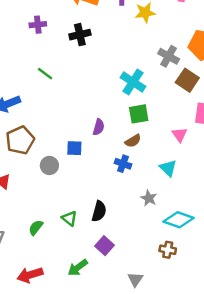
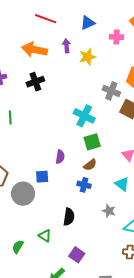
green line: (45, 74) -> (10, 118), turned 56
gray circle: (49, 165) -> (23, 194), size x1.5
black semicircle: (99, 211) -> (69, 217), moved

